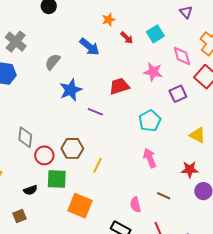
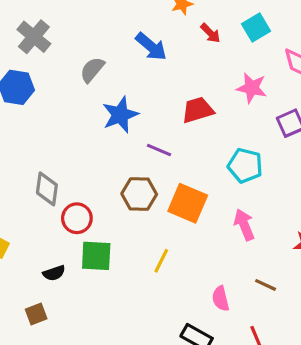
cyan pentagon: (150, 121) -> (245, 166), turned -30
brown hexagon: (72, 148) -> (139, 194), moved
yellow line: (98, 165) -> (161, 261), moved
orange square: (80, 206) -> (188, 203), moved

